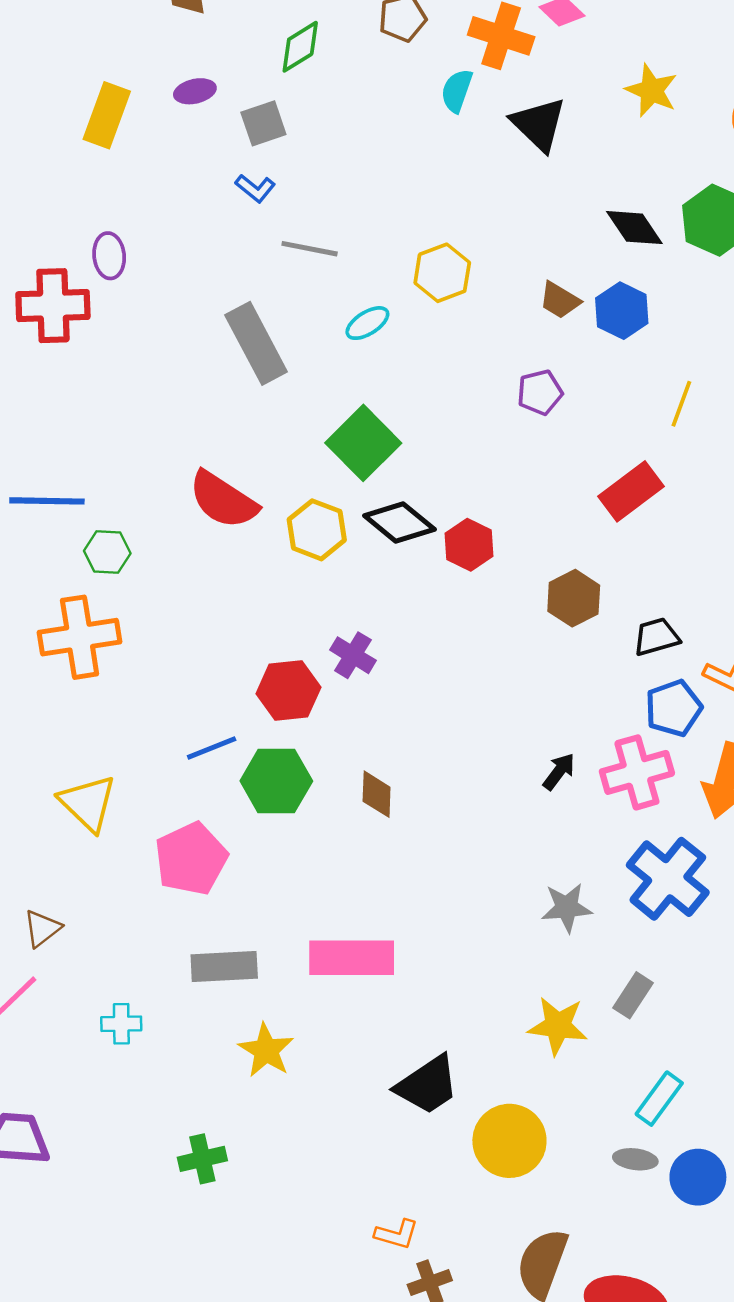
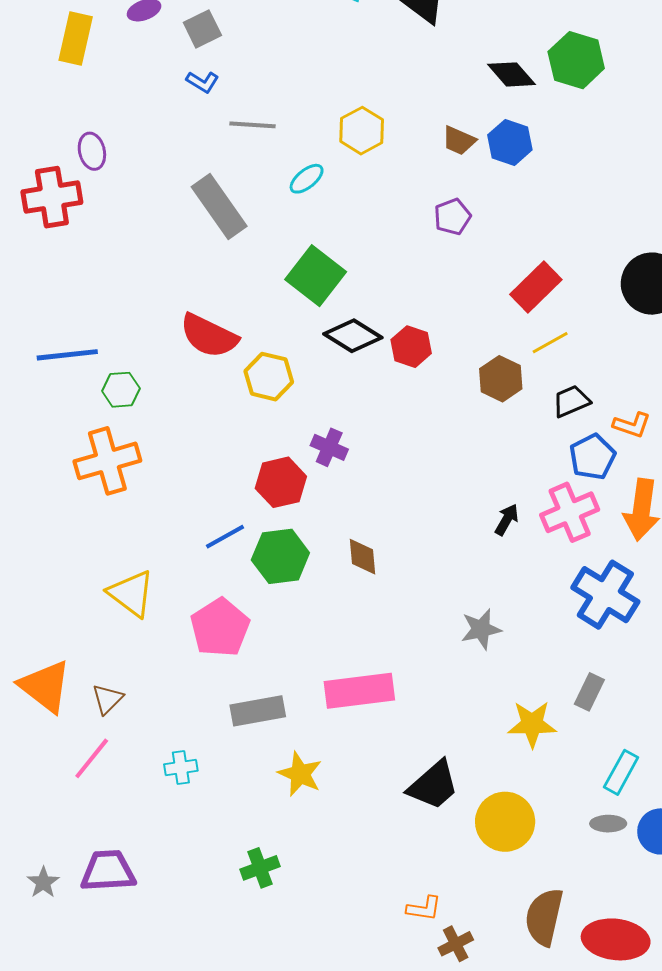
yellow line: (681, 404) -> (550, 343), moved, turned 48
yellow hexagon: (317, 530) -> (269, 377), moved
gray star: (567, 908) -> (481, 629), moved

